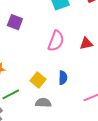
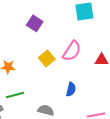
yellow square: (38, 80) -> (47, 58), moved

